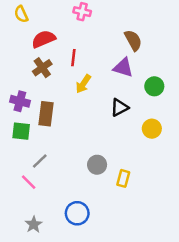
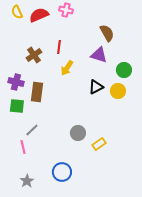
red semicircle: (44, 39) -> (39, 15), moved
yellow circle: (152, 129) -> (118, 91), moved
yellow rectangle: (123, 178) -> (99, 144), turned 40
pink line: (29, 182) -> (23, 147), turned 32

